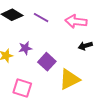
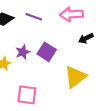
purple square: (47, 62) -> (47, 52), moved

